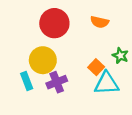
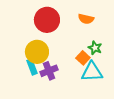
green star: (120, 56) -> (95, 48), moved
cyan rectangle: (27, 81) -> (32, 67), moved

